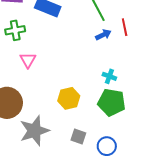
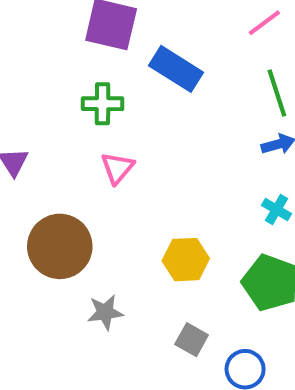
cyan cross: (109, 76) -> (276, 209), moved
gray star: (34, 131) -> (105, 312), size x0.6

